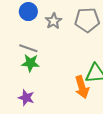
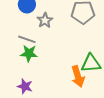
gray star: (54, 21) -> (45, 20), moved

